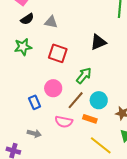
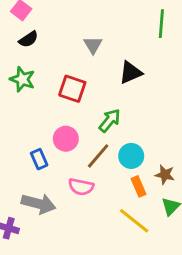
gray triangle: (51, 22) -> (93, 45), moved, turned 48
green star: (23, 47) -> (22, 79), turned 30
orange rectangle: (90, 119) -> (139, 186), moved, turned 48
gray arrow: (34, 133) -> (39, 204), size x1.6

